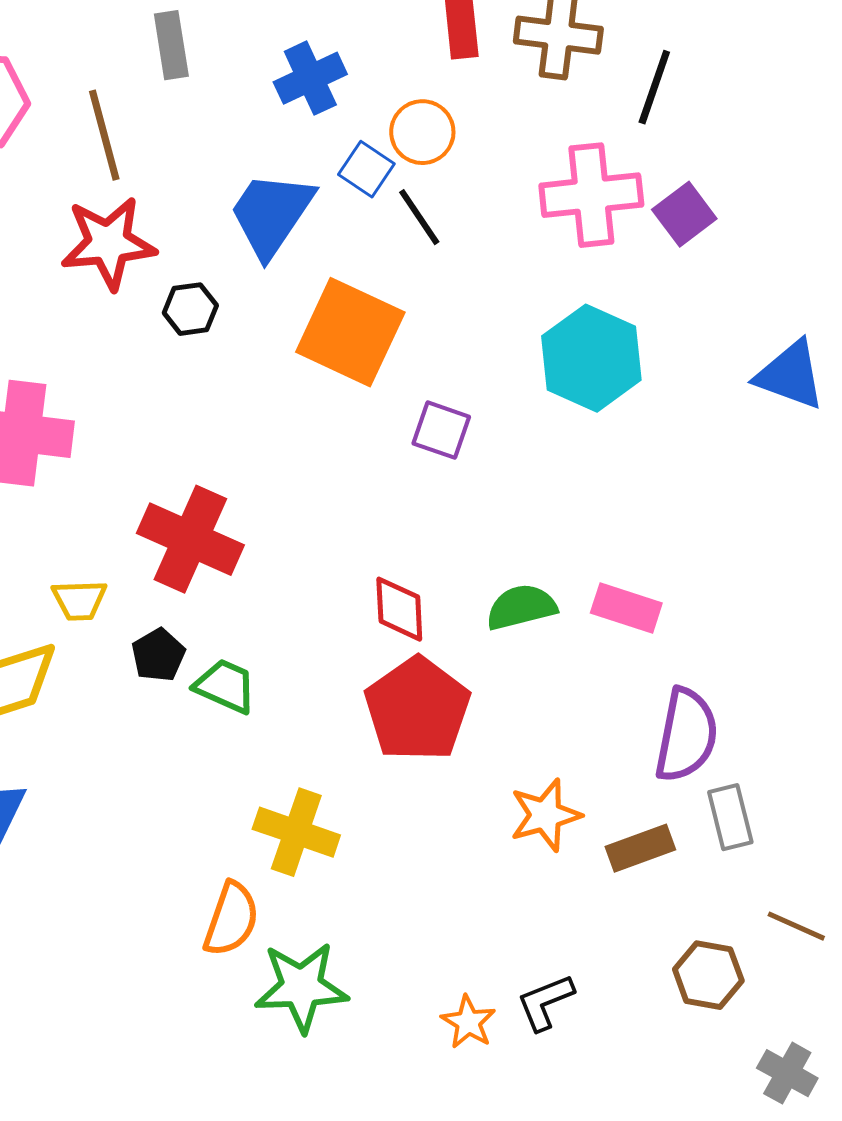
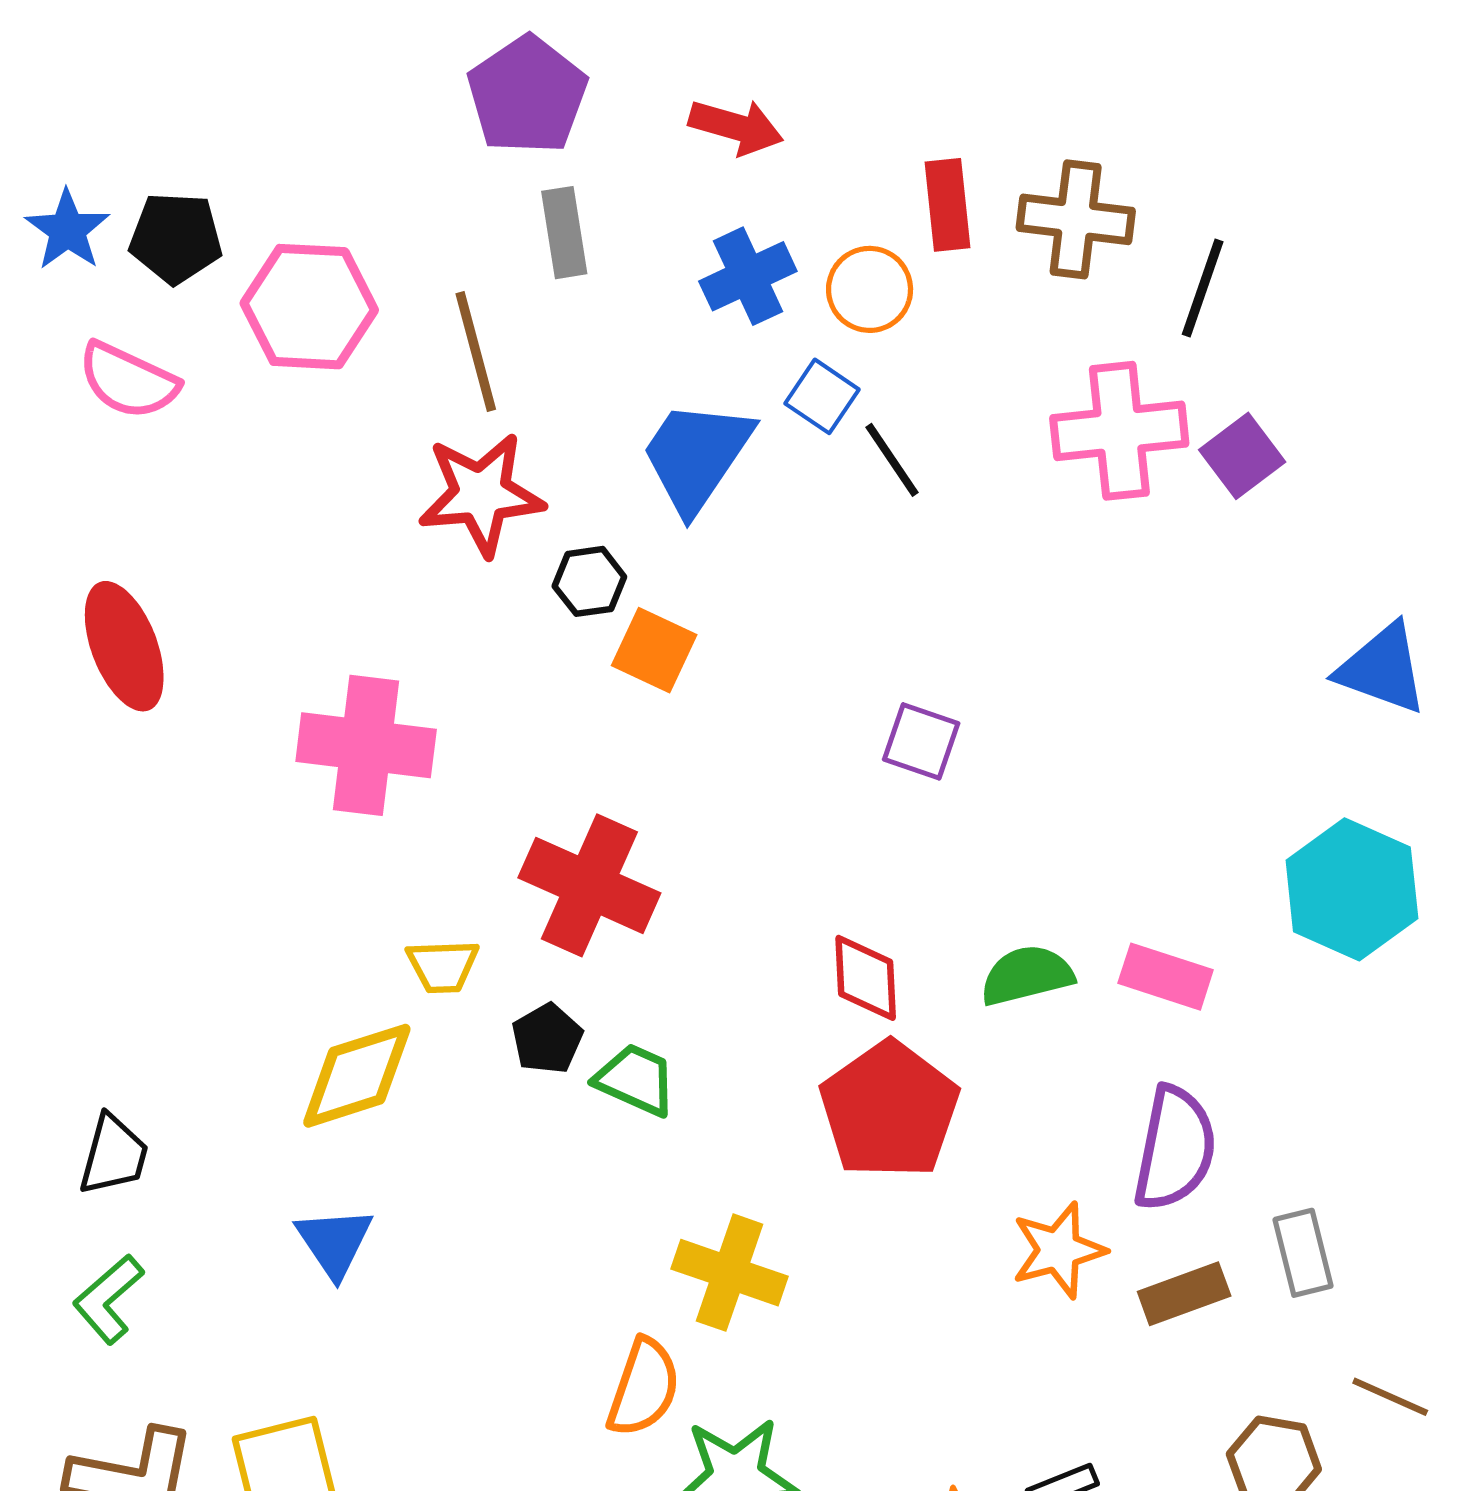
orange circle: (422, 132) -> (870, 289), moved
orange square: (350, 332) -> (654, 650), moved, size x0.6
cyan hexagon: (591, 358) -> (1352, 889), moved
purple semicircle: (686, 735) -> (1175, 1148), moved

